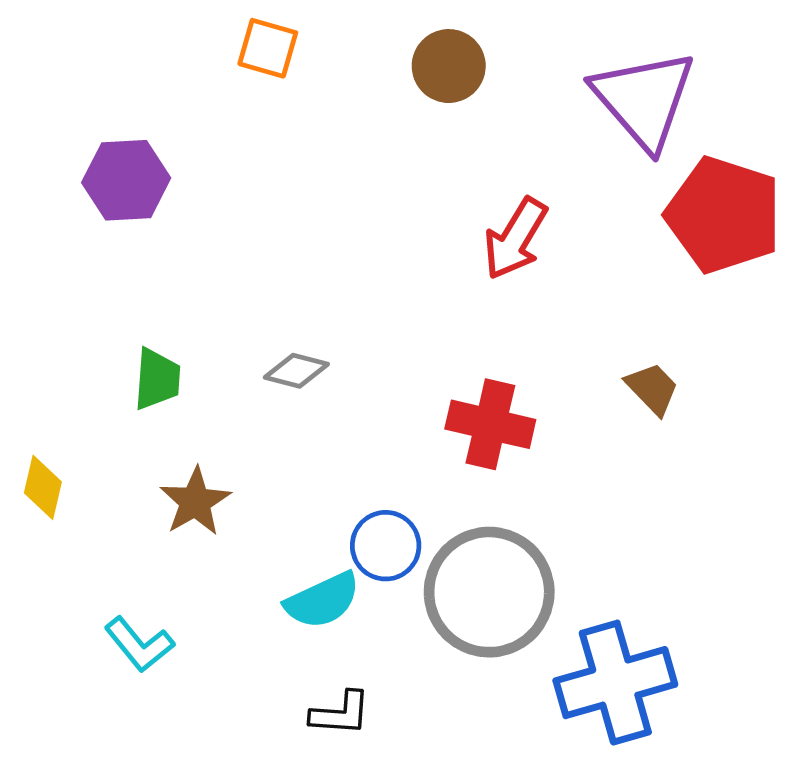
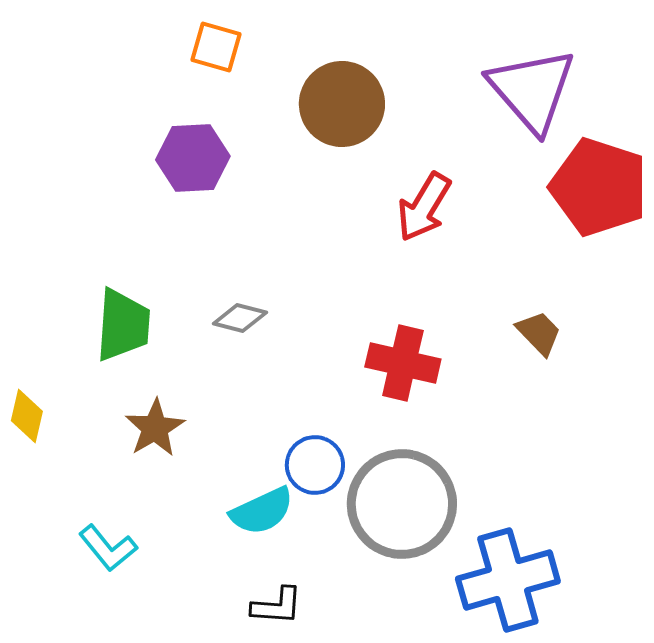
brown circle: (449, 66) -> (342, 104), moved, size x1.4
purple hexagon: (126, 180) -> (193, 158), moved
green trapezoid: (157, 379) -> (123, 325), size x1.4

